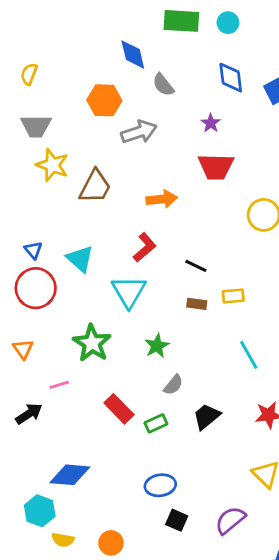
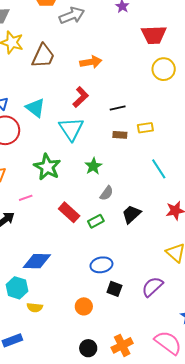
red trapezoid: (216, 167) -> (154, 35), moved
black line: (196, 266) -> (118, 108), turned -35
orange circle: (111, 543) -> (84, 306), moved

